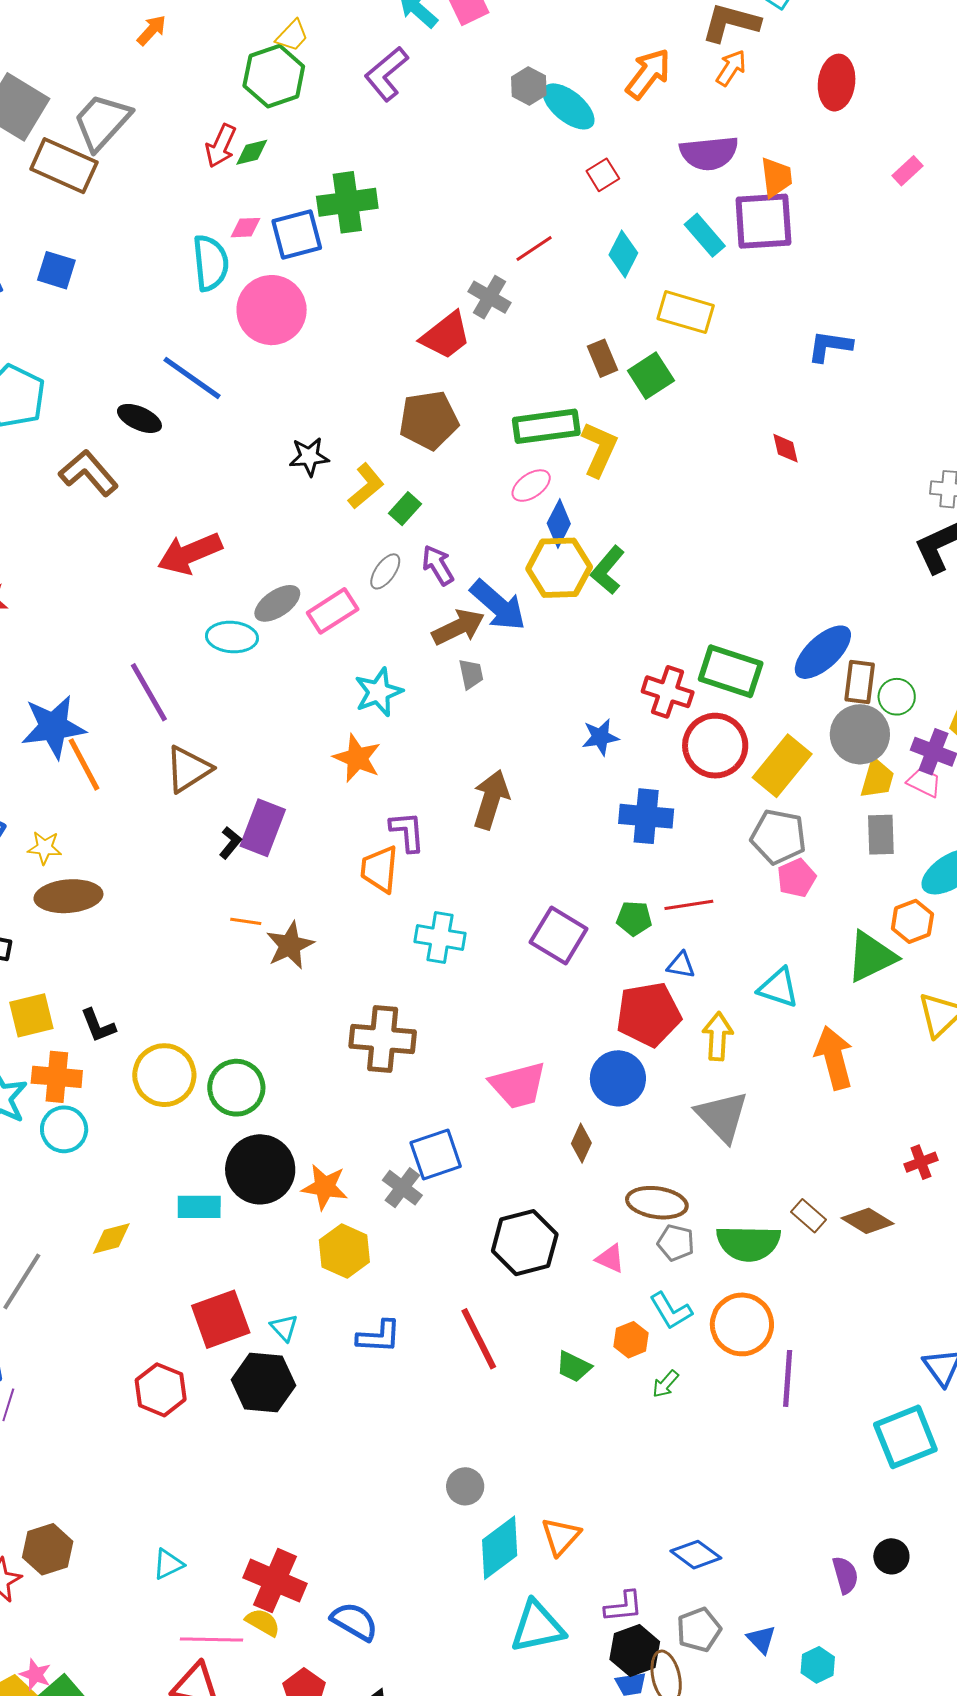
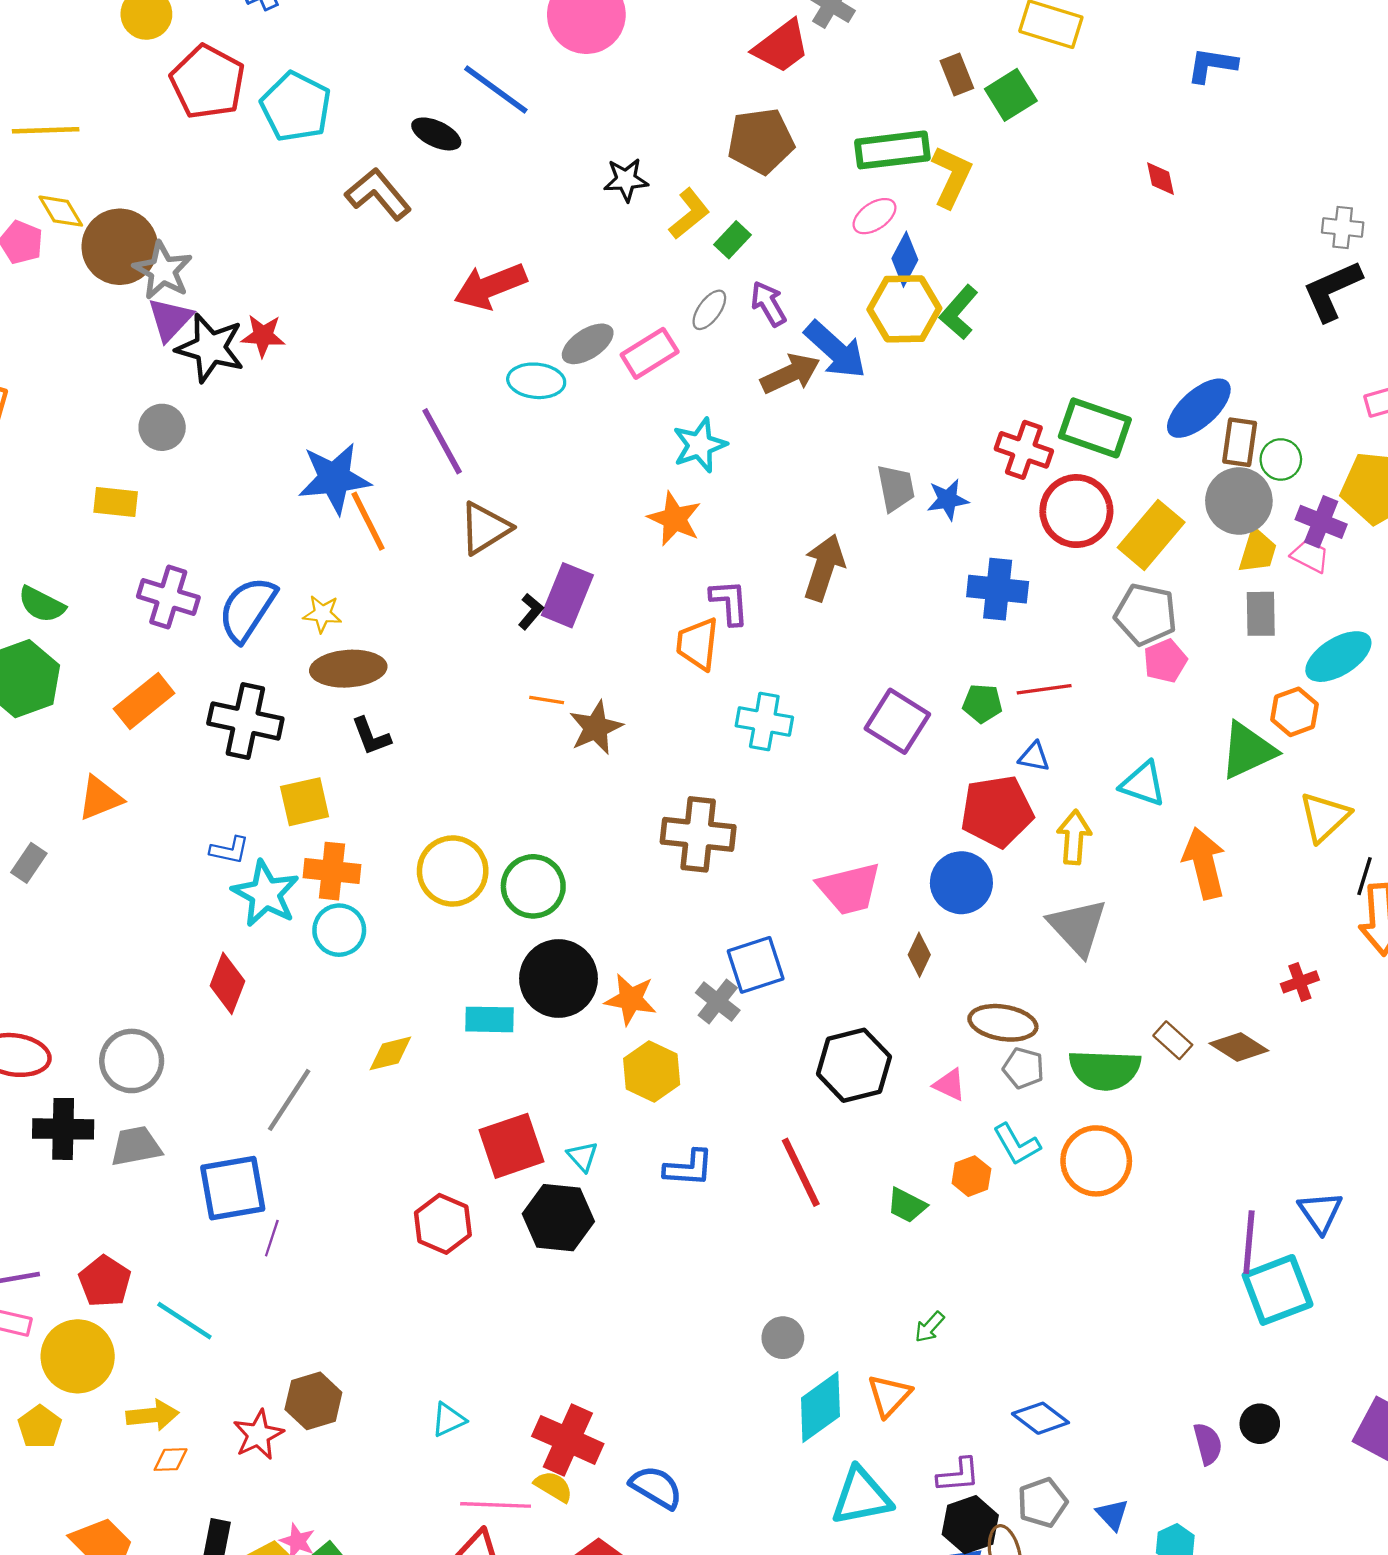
gray trapezoid: (471, 674) -> (896, 488), moved, size x1.4
black L-shape: (98, 1026) -> (371, 736), moved
purple line: (788, 1378) -> (1249, 1242), moved
green arrow: (665, 1384) -> (929, 1327), moved

